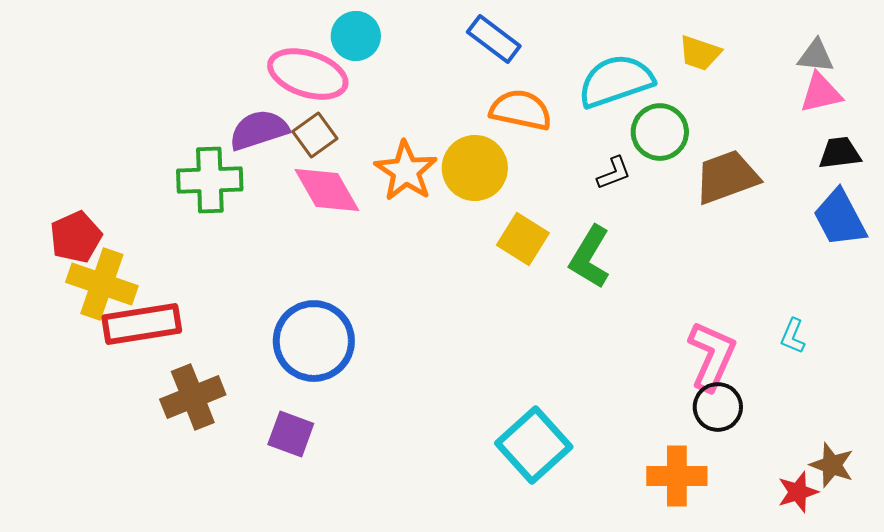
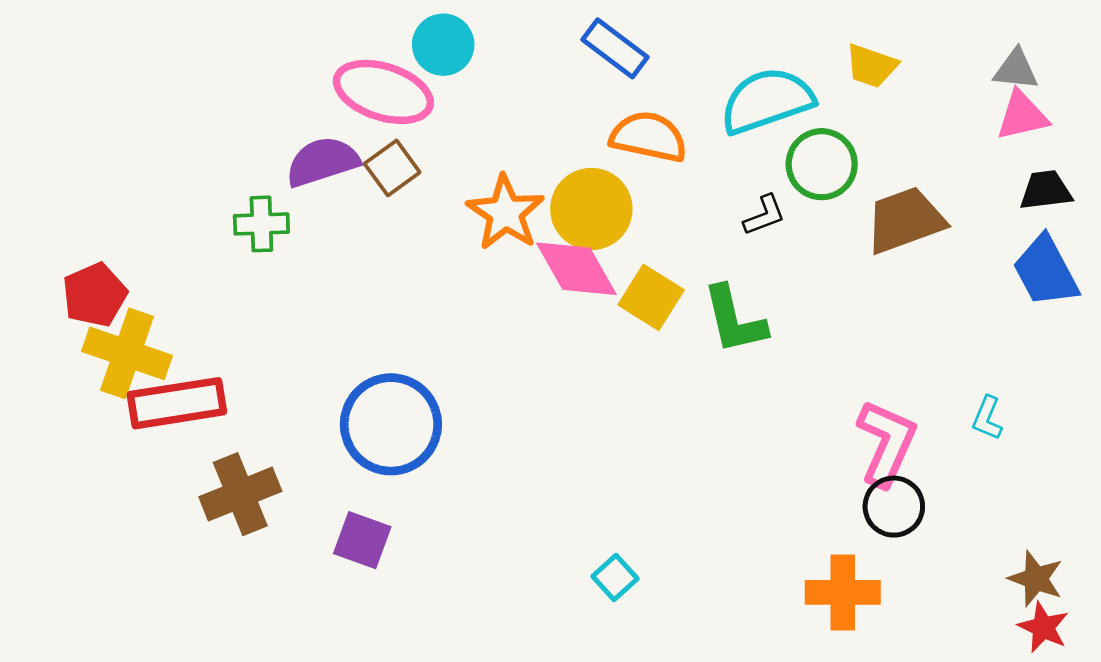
green cross: (210, 180) -> (261, 224), size x0.7
pink diamond: (327, 190) -> (576, 269), moved
green L-shape: (590, 257) -> (734, 320), turned -44
cyan square: (534, 445) -> (615, 577), moved, size x0.5
red star: (798, 492) -> (1043, 627), moved, turned -30

